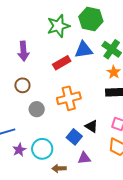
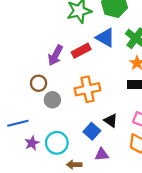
blue triangle: (84, 50) -> (105, 38), turned 36
purple arrow: (23, 51) -> (55, 55), moved, turned 30
brown circle: (22, 85) -> (39, 83), moved

